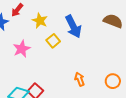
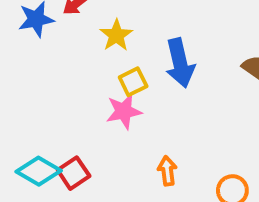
pink star: (22, 49) -> (124, 111), moved

